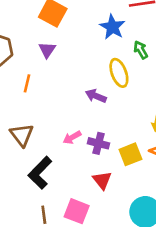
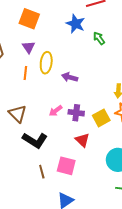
yellow ellipse: (119, 73) -> (46, 63), moved, turned 35
orange line: (27, 83) -> (25, 73), moved
black L-shape: (40, 173) -> (35, 140), turned -95

